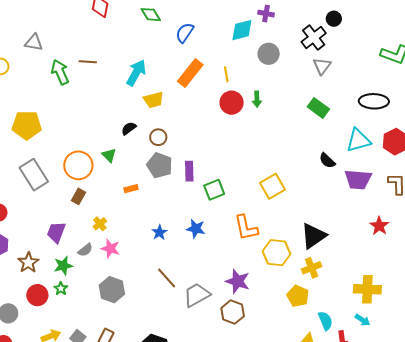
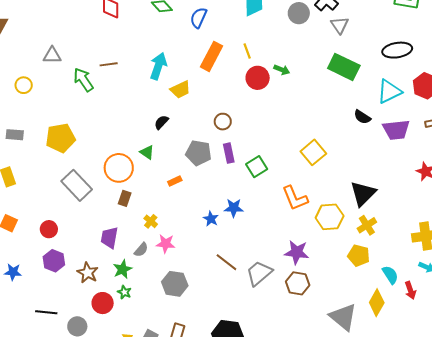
gray circle: (269, 54) -> (299, 13), moved
green arrow: (257, 99) -> (282, 70), turned -56
green rectangle: (318, 108) -> (344, 67), size x1.4
brown circle: (158, 137) -> (223, 122), moved
blue star: (196, 229) -> (234, 208), moved

